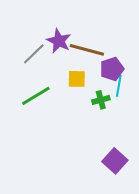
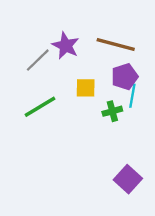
brown line: (87, 50) -> (116, 44), moved

